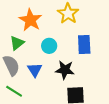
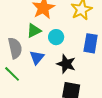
green triangle: (17, 43) -> (34, 31), moved

